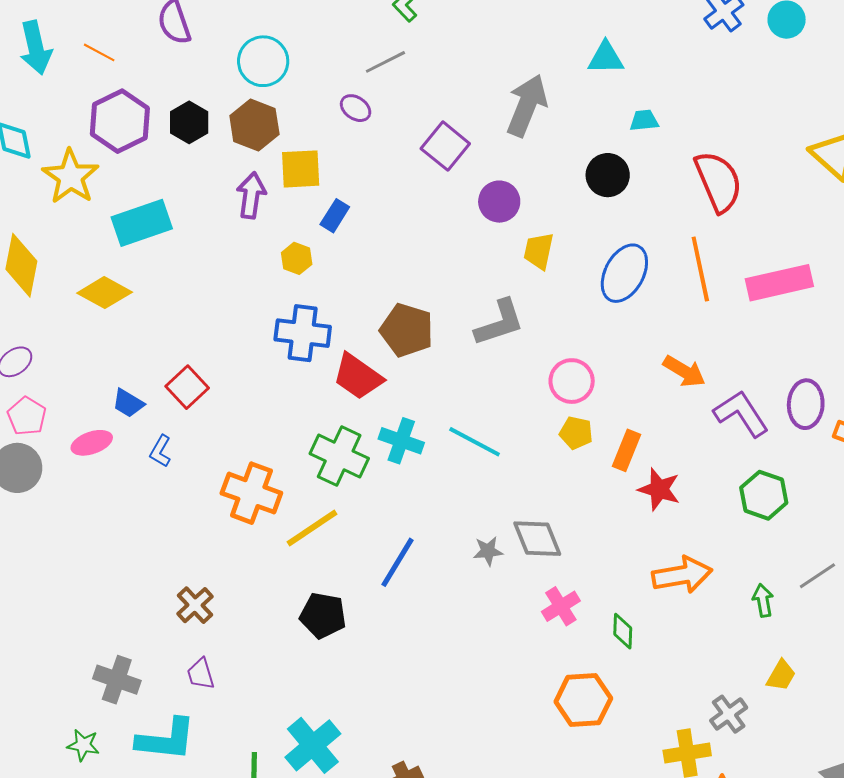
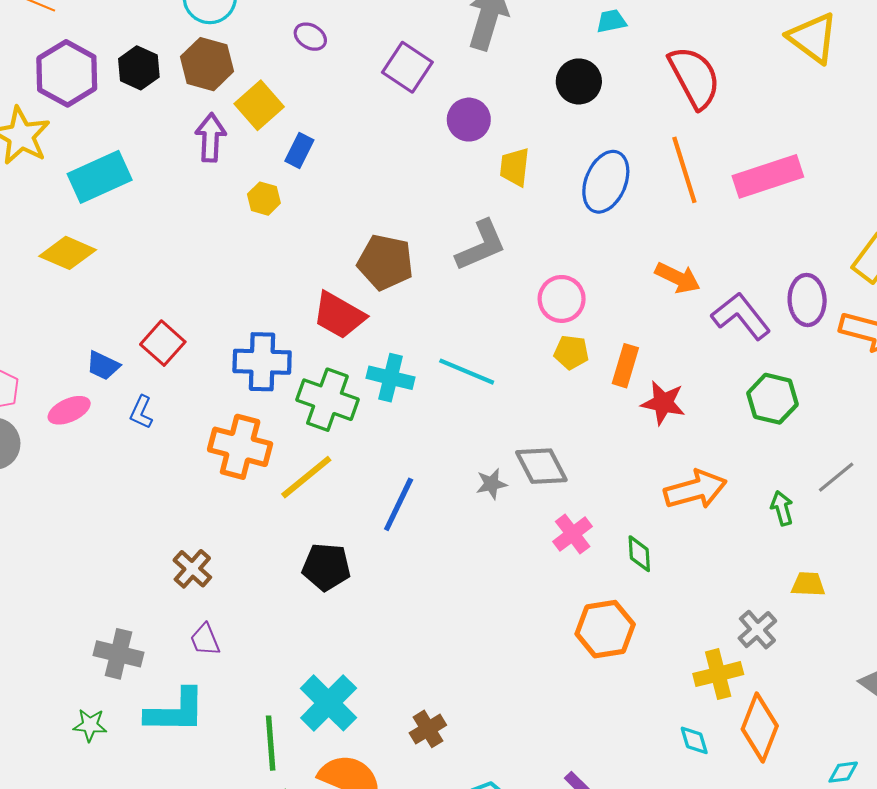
yellow square: (301, 169) -> (259, 105), turned -33
blue cross: (303, 333) -> (262, 362), moved
yellow trapezoid: (781, 675) -> (808, 584), turned -112

